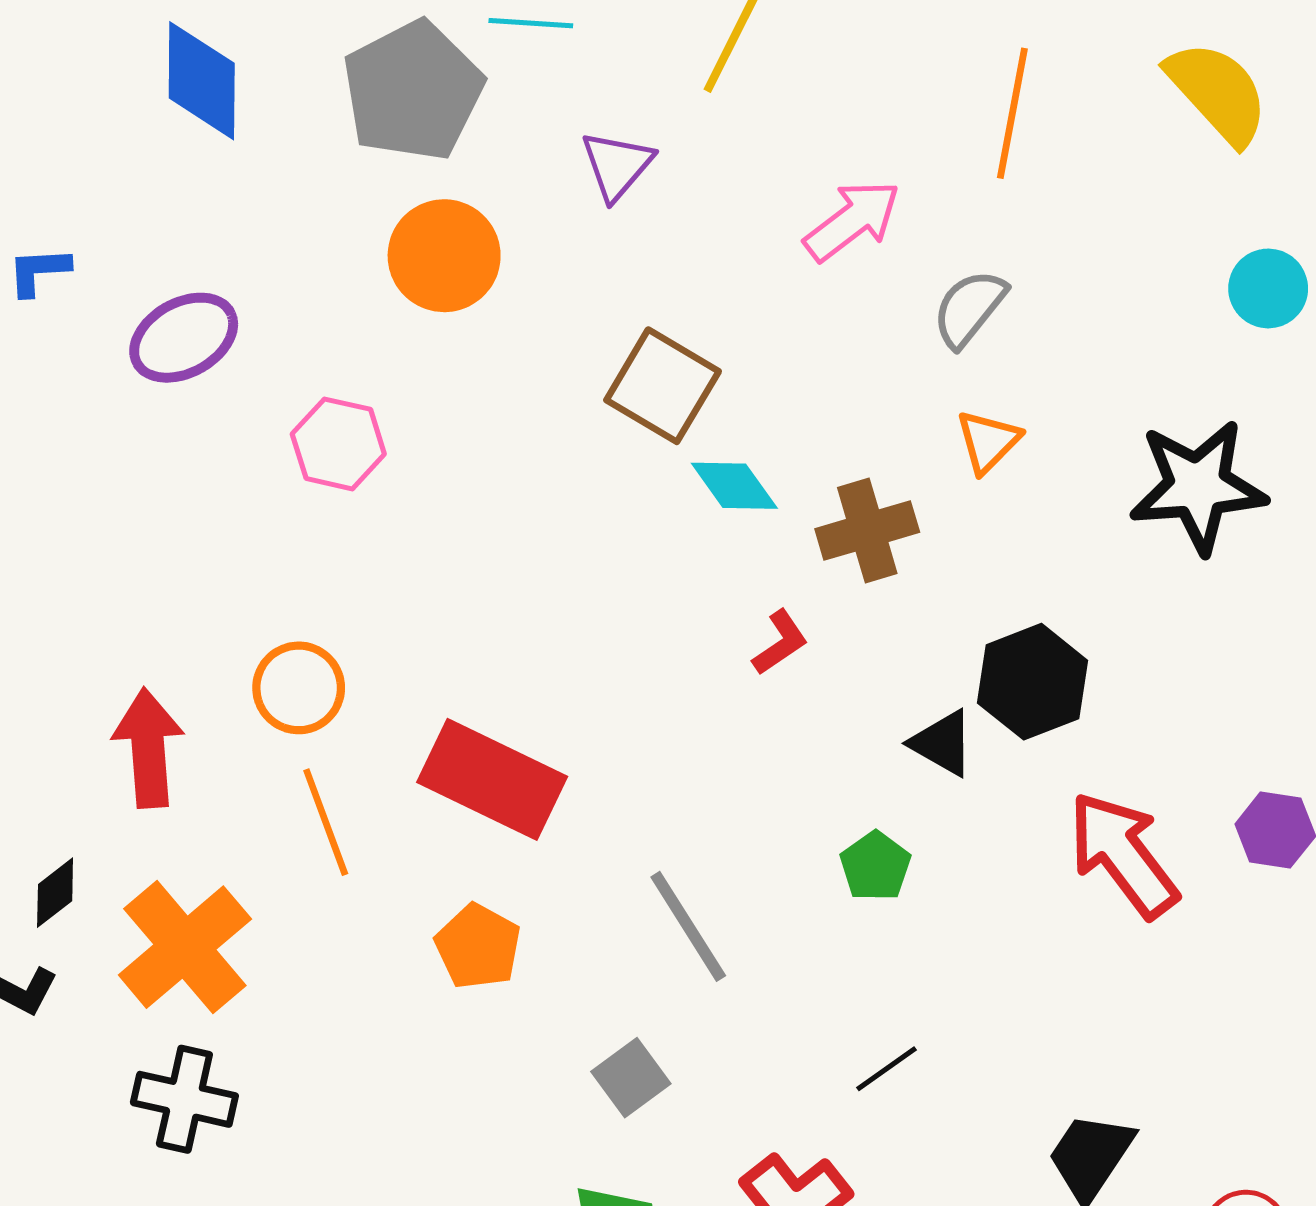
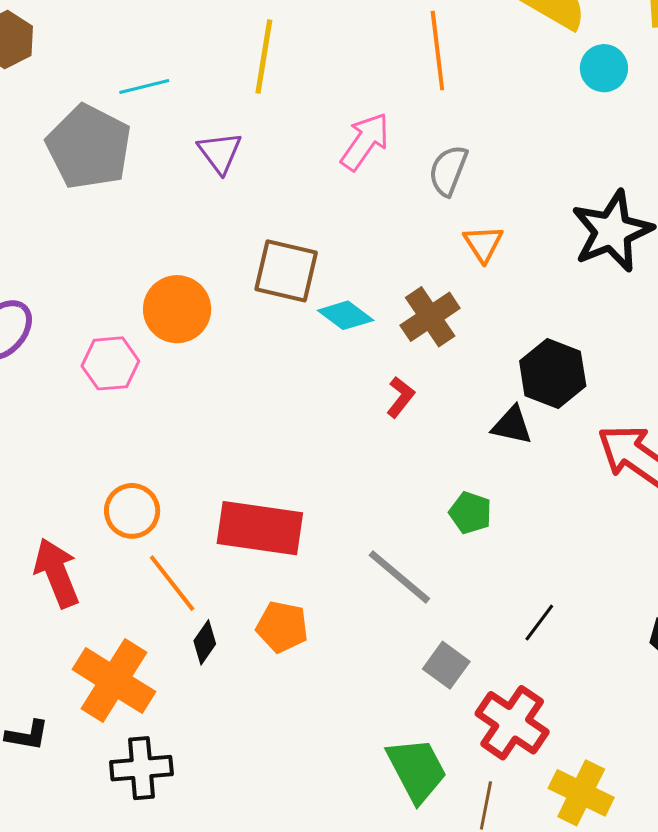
orange circle: (444, 256) -> (177, 309), moved
cyan circle: (1268, 288) -> (604, 68), moved
green pentagon: (875, 866) -> (470, 513), moved
black diamond: (55, 893) -> (205, 642), moved
gray square: (631, 1078) -> (446, 665), moved

